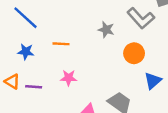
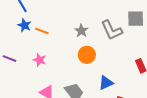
blue star: (26, 52) -> (24, 25), moved
orange circle: (134, 53) -> (87, 55), moved

